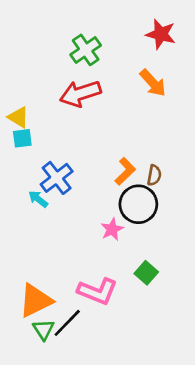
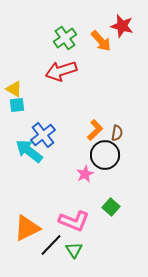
orange arrow: (153, 83) -> (101, 41), moved
cyan arrow: (38, 199) -> (29, 151), size x1.8
green triangle: (43, 330) -> (74, 250), moved

